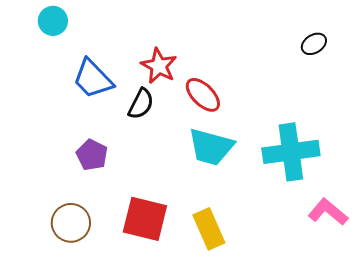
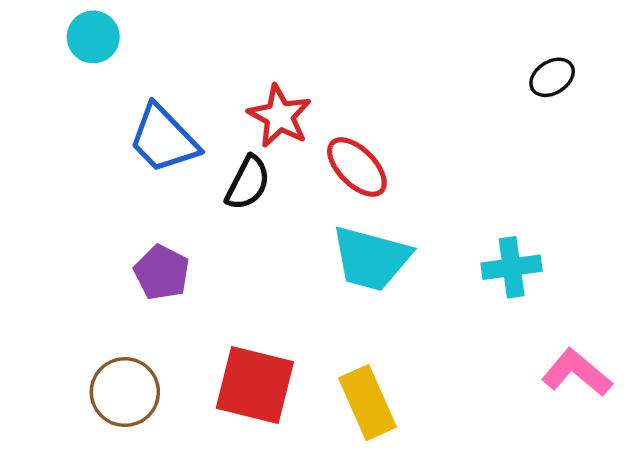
cyan cross: (291, 152) -> (512, 267), size x0.6

